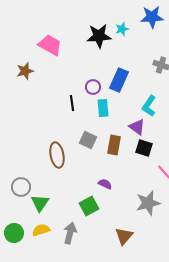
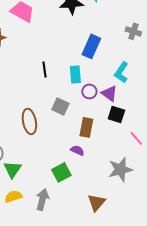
purple circle: (93, 87) -> (89, 91), moved
brown rectangle: (114, 145) -> (86, 127), moved

